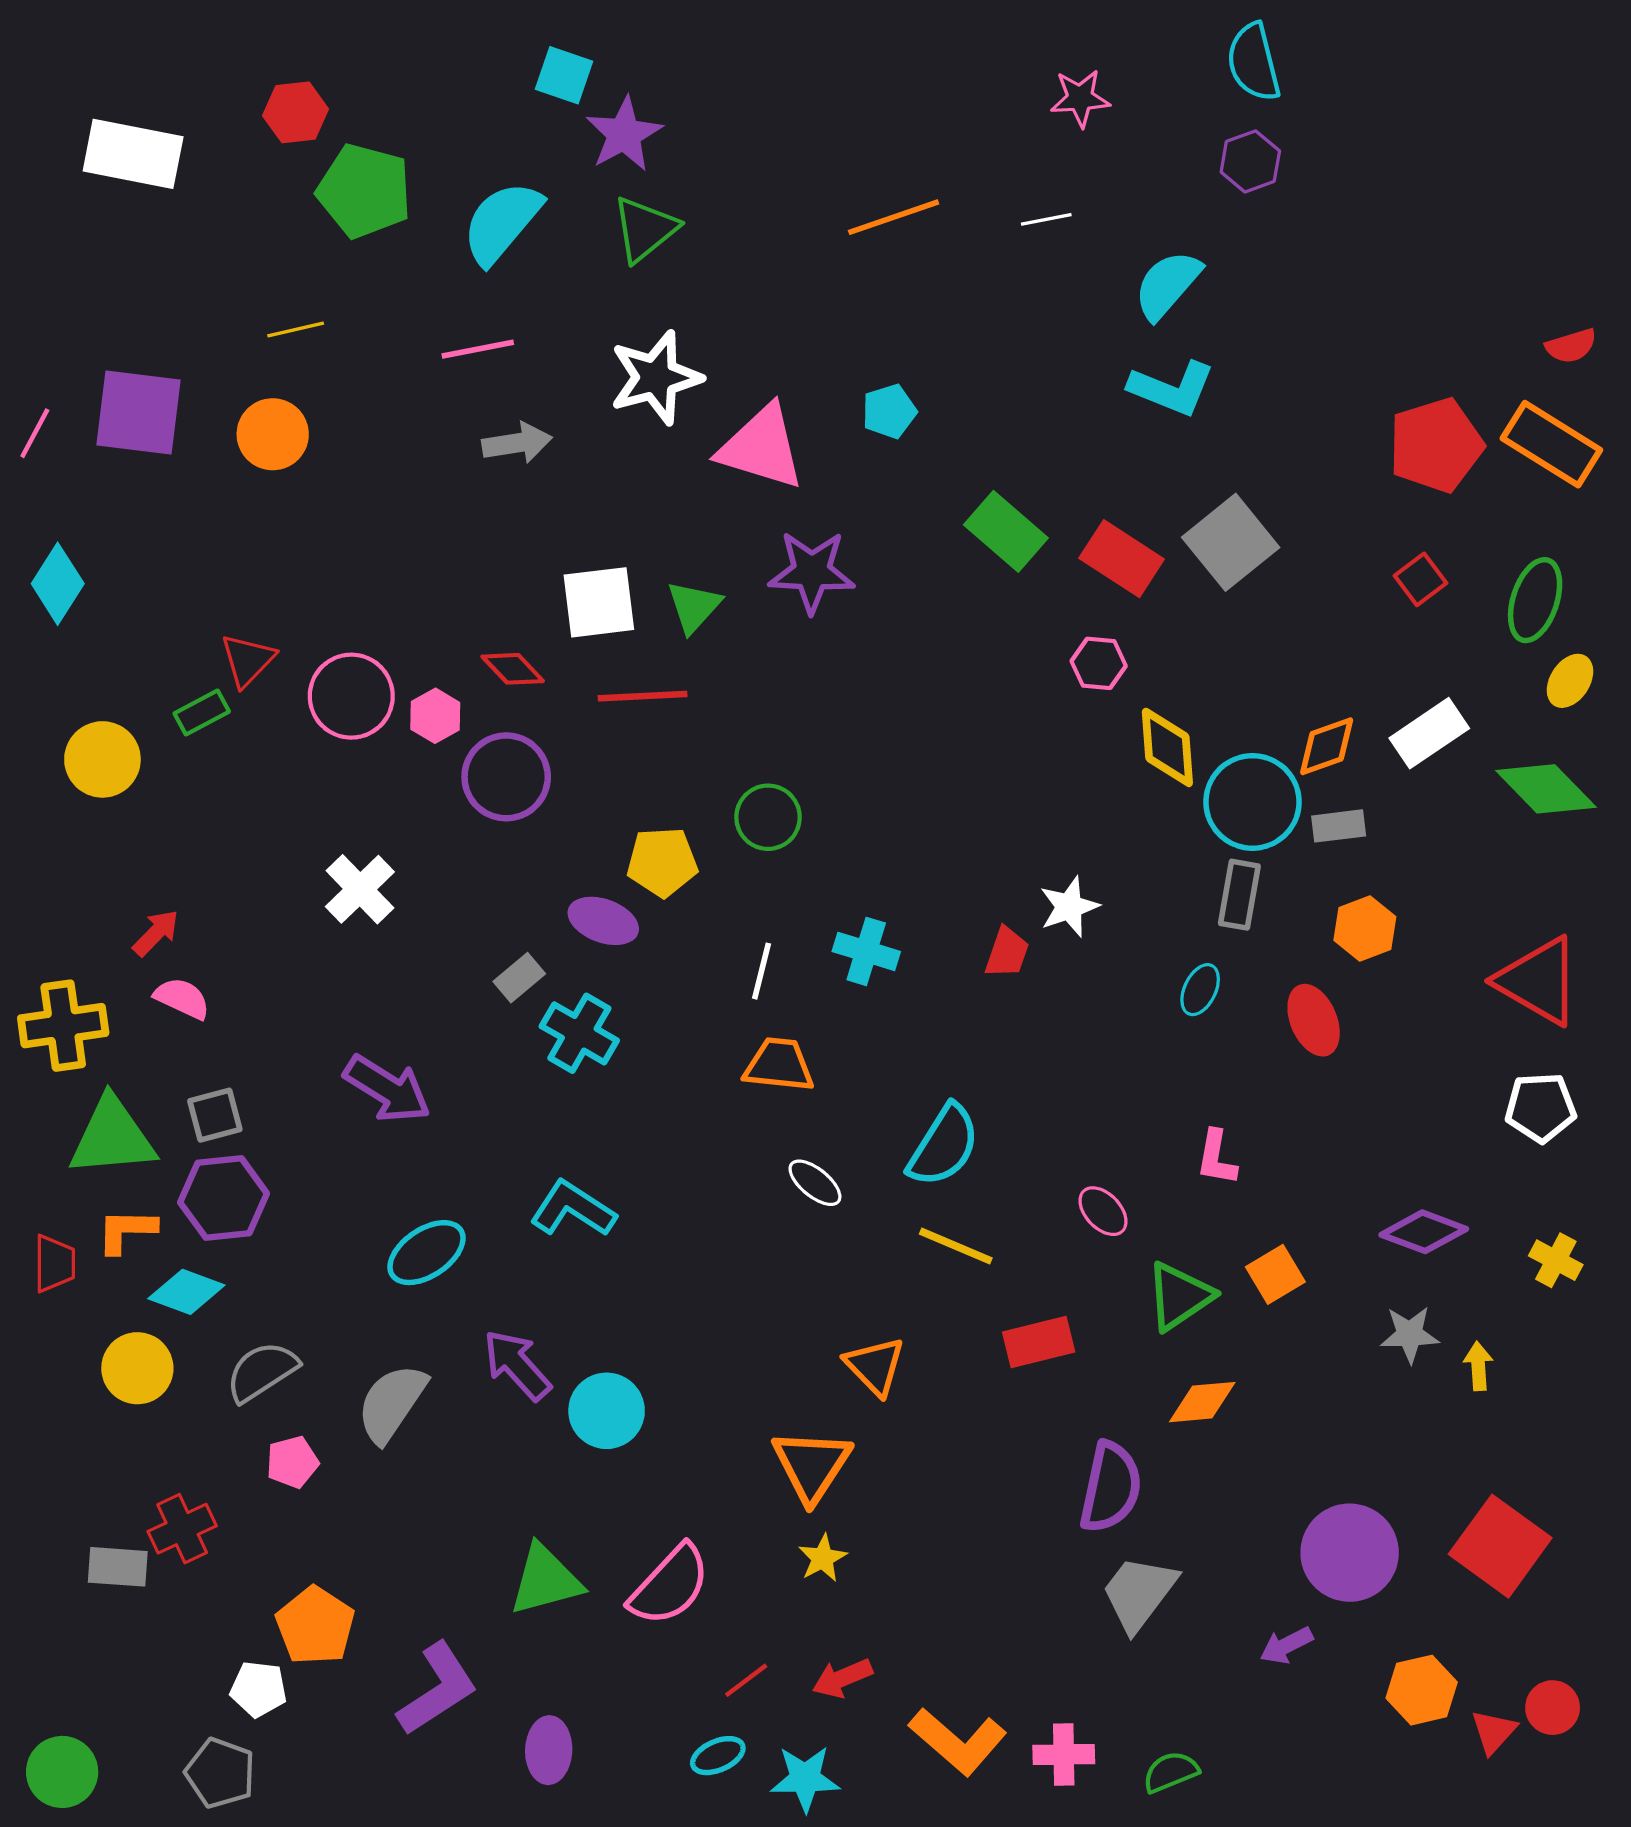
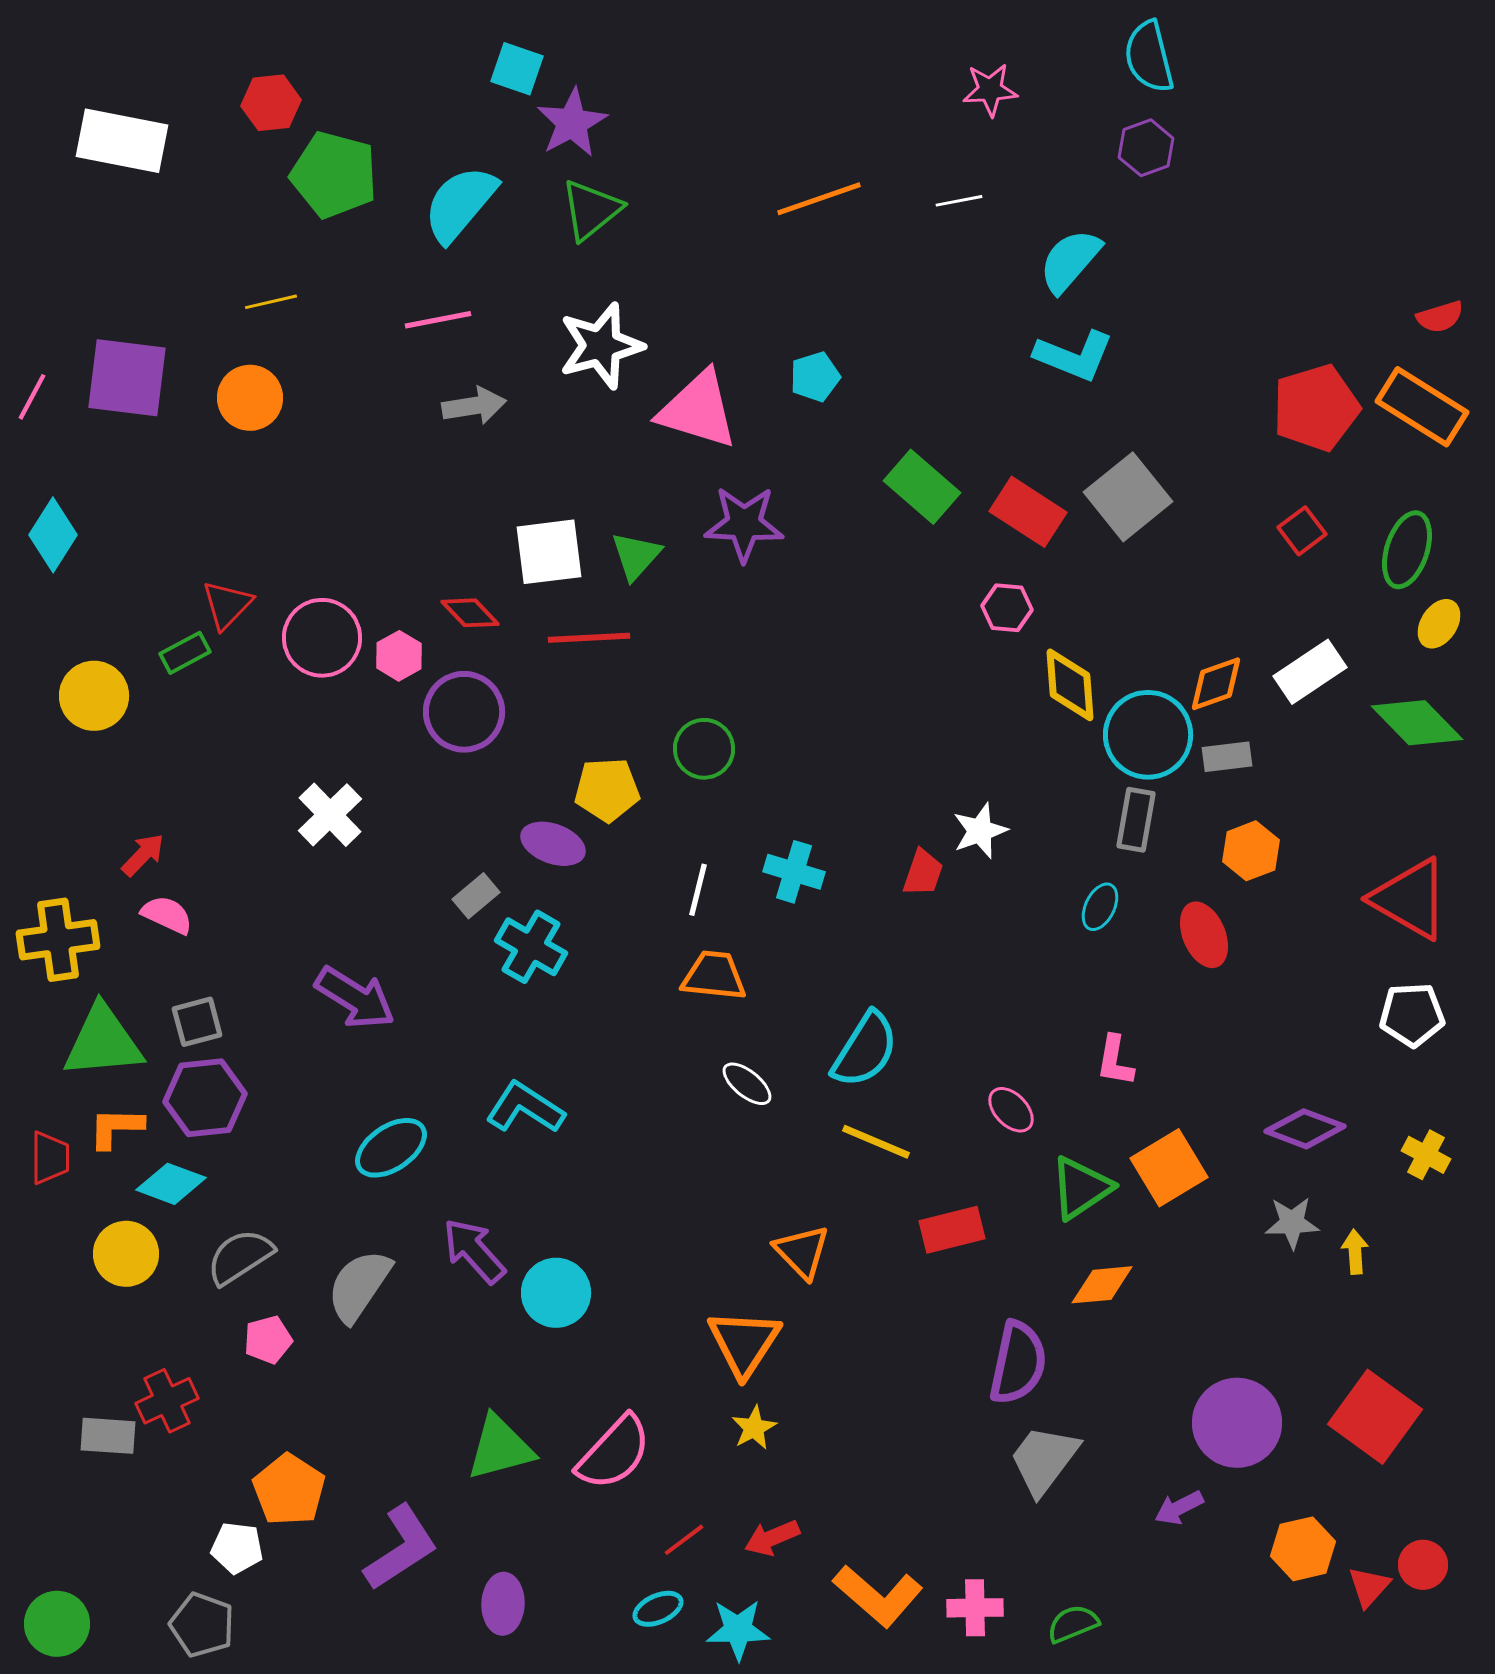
orange square: (1275, 1274) -> (1169, 1168), size x1.4

